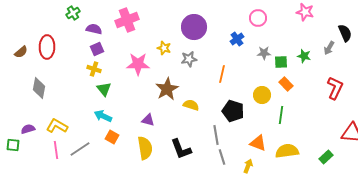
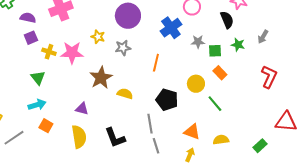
black semicircle: (345, 33) -> (227, 20), moved
blue cross: (237, 39) -> (171, 28), size x1.5
yellow cross: (94, 69) -> (49, 52), moved
green line: (281, 115) -> (215, 104), turned -48
cyan arrow: (103, 116) -> (37, 105), turned 138
yellow semicircle: (287, 151) -> (221, 140), size x0.7
yellow arrow: (248, 166) -> (190, 155), moved

